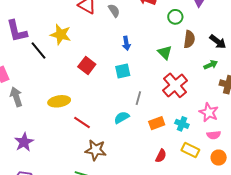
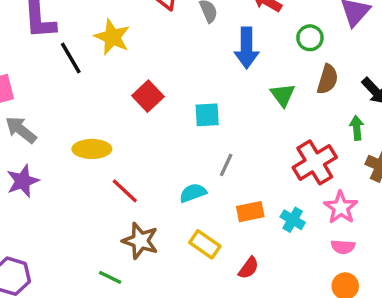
blue arrow: (126, 43) -> (247, 48), moved, size x1.6
green arrow: (211, 65) -> (357, 128), turned -80
red cross: (175, 85) -> (315, 162), moved
gray arrow: (16, 97) -> (21, 130), turned -42
purple star: (24, 142) -> (23, 181), moved
yellow rectangle: (190, 150) -> (205, 244), moved

